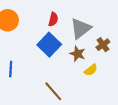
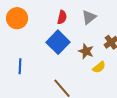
gray triangle: (81, 28) -> (89, 17), moved, size x0.7

